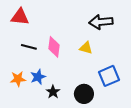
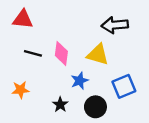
yellow triangle: (86, 48) -> (98, 55), size x1.5
blue star: (38, 77) -> (80, 81), moved

